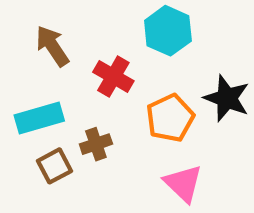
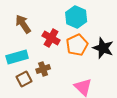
orange pentagon: (170, 118) -> (77, 45), moved

